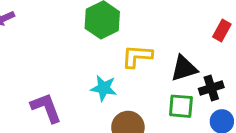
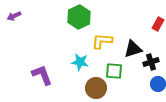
green square: (181, 106) -> (114, 71), moved

